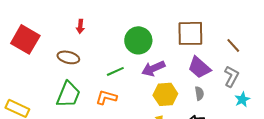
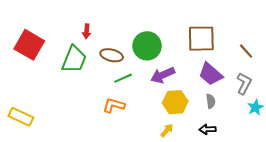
brown ellipse: (68, 57) -> (112, 55), moved
green trapezoid: (68, 94) -> (74, 59), moved

